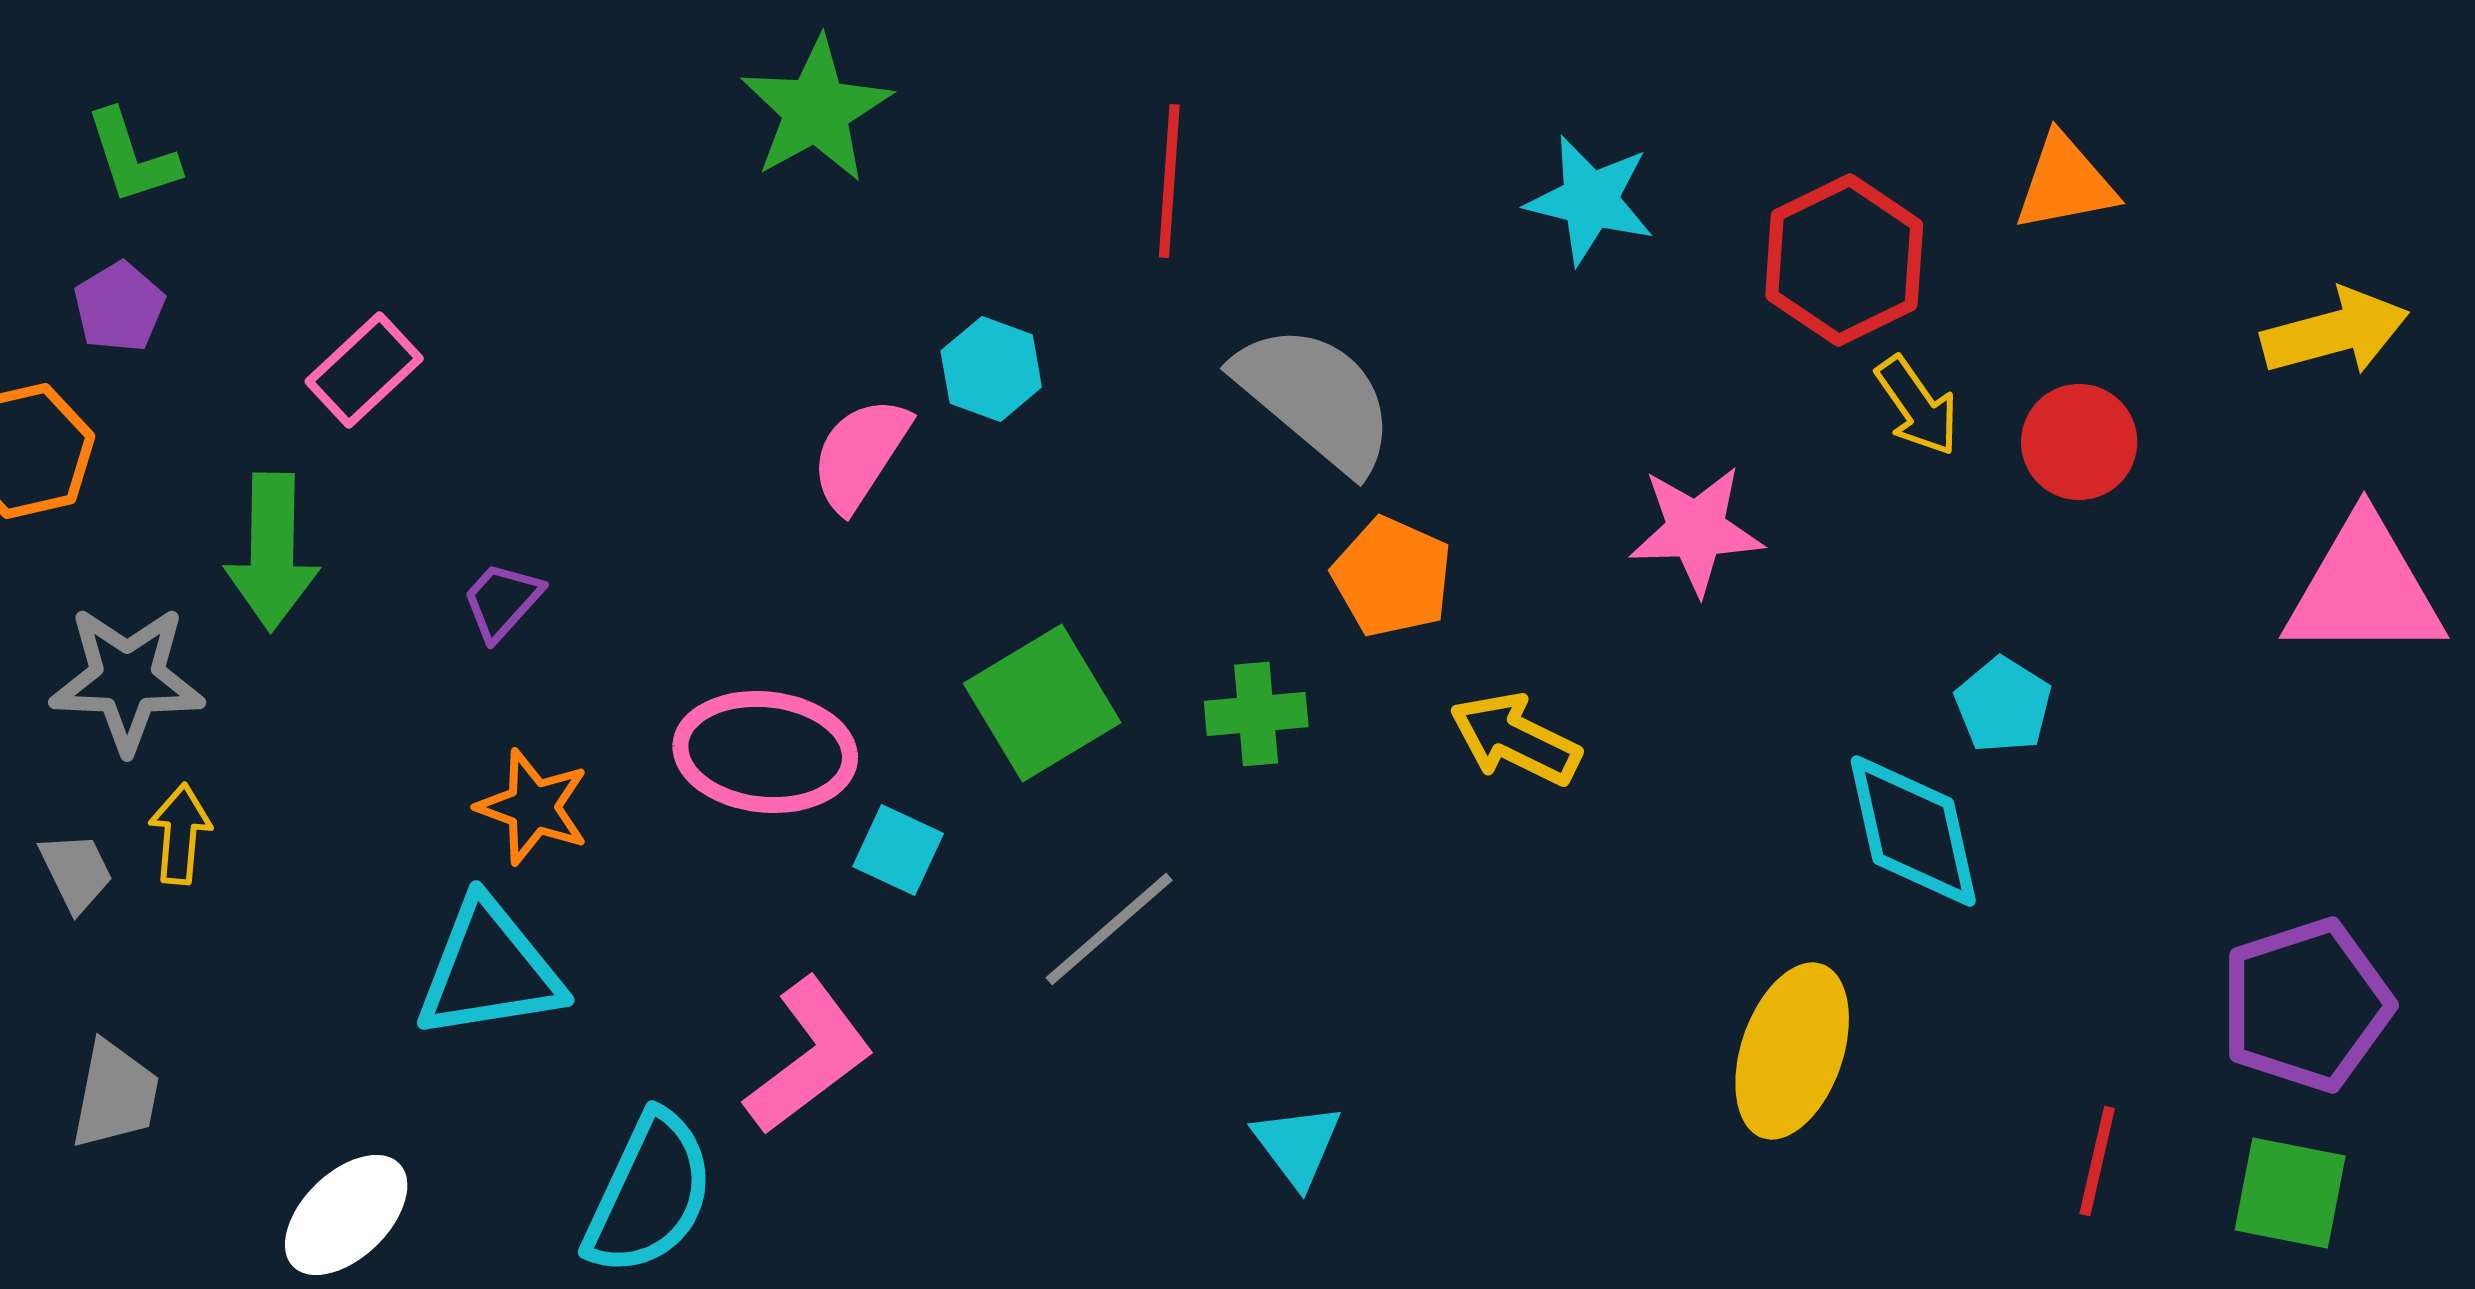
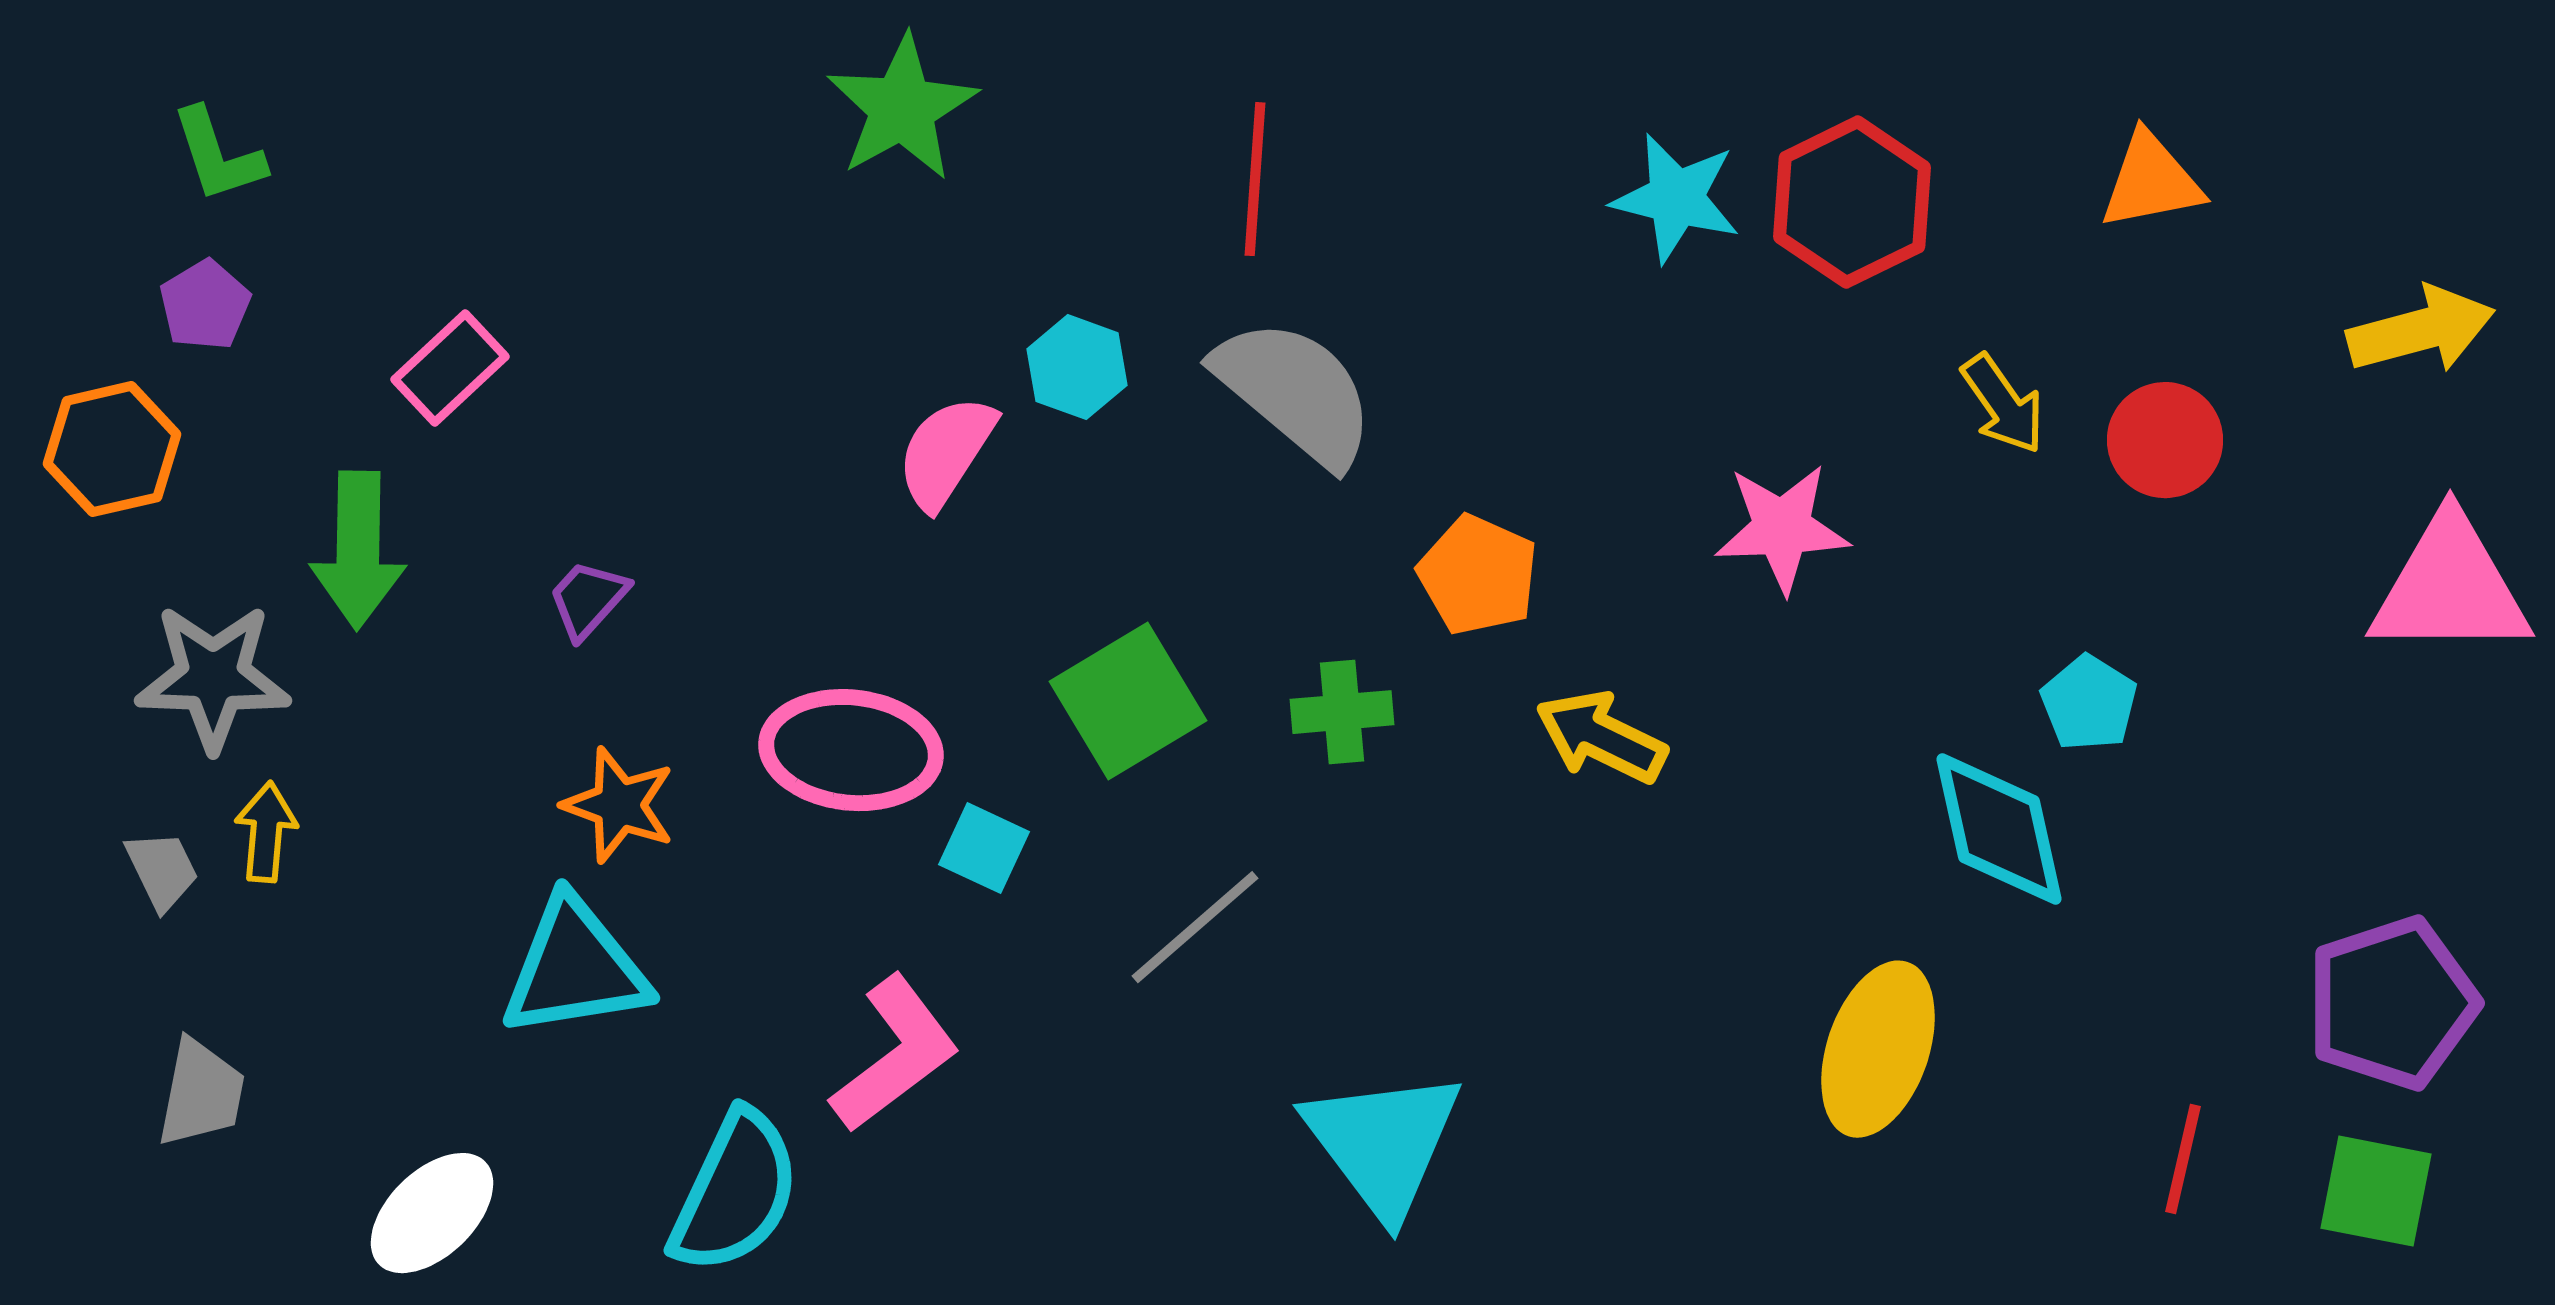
red hexagon: (1844, 260) -> (1852, 202), moved
gray semicircle: (1315, 398) -> (1295, 392), moved
cyan triangle: (1297, 1145) -> (1383, 1143), size x1.8

